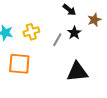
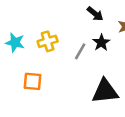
orange square: (19, 64) -> (33, 81), size x0.7

